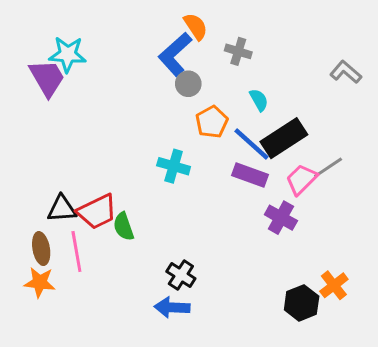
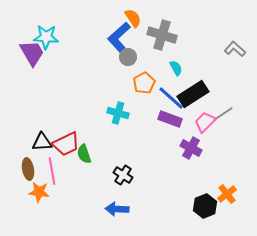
gray cross: (238, 51) -> (162, 35), size x1.6
black cross: (181, 275) -> (123, 175), moved
orange star: (40, 282) -> (39, 192), moved

